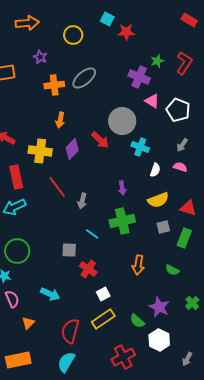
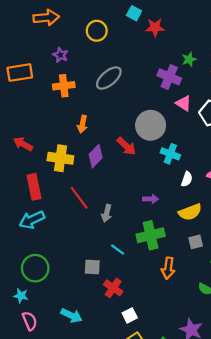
orange cross: (54, 85) -> (64, 86), moved
purple arrow: (122, 188) -> (151, 199), turned -80
orange arrow: (138, 265) -> (168, 268), moved

